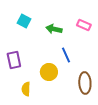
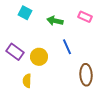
purple rectangle: (14, 60) -> (15, 52), turned -42
yellow circle: (49, 72) -> (39, 57), moved

